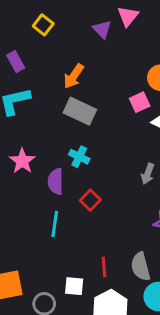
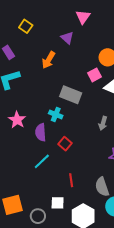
purple triangle: (102, 29) -> (67, 38), moved
gray rectangle: (80, 111) -> (71, 95), moved
cyan line: (55, 224) -> (42, 161), turned 42
red line: (104, 267) -> (71, 180), moved

